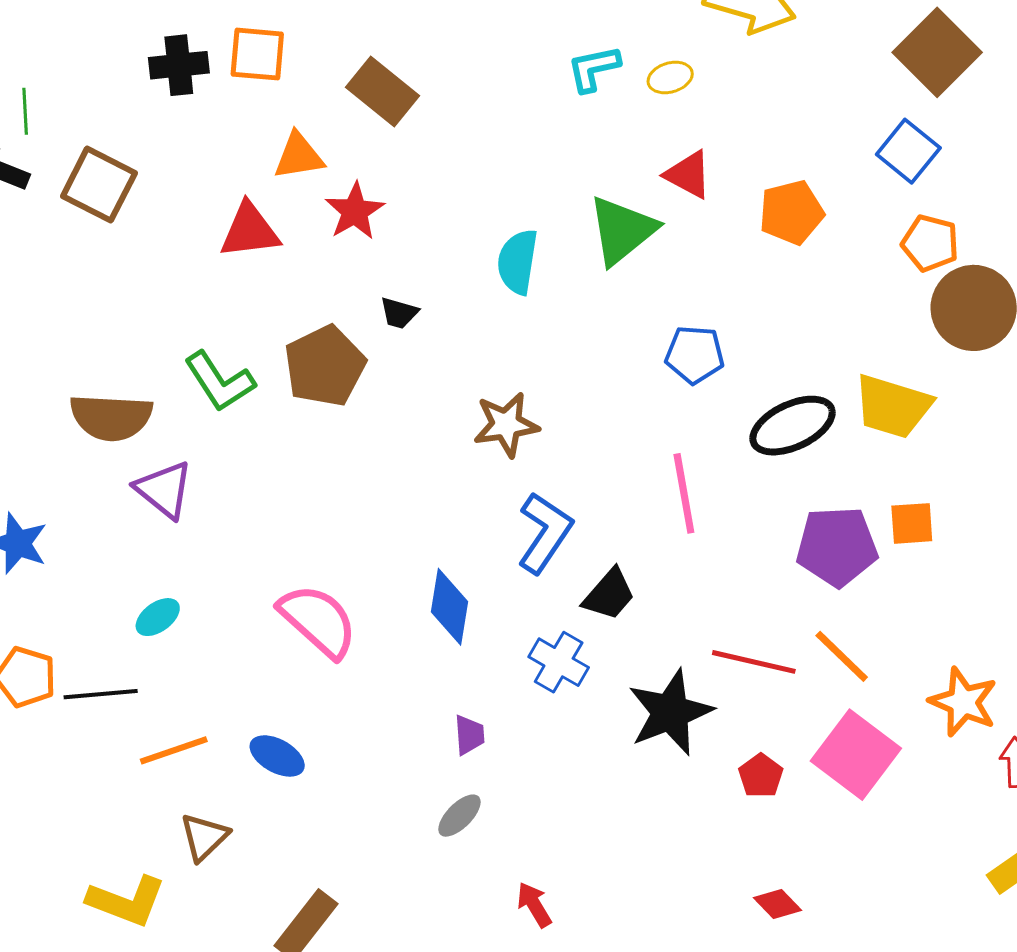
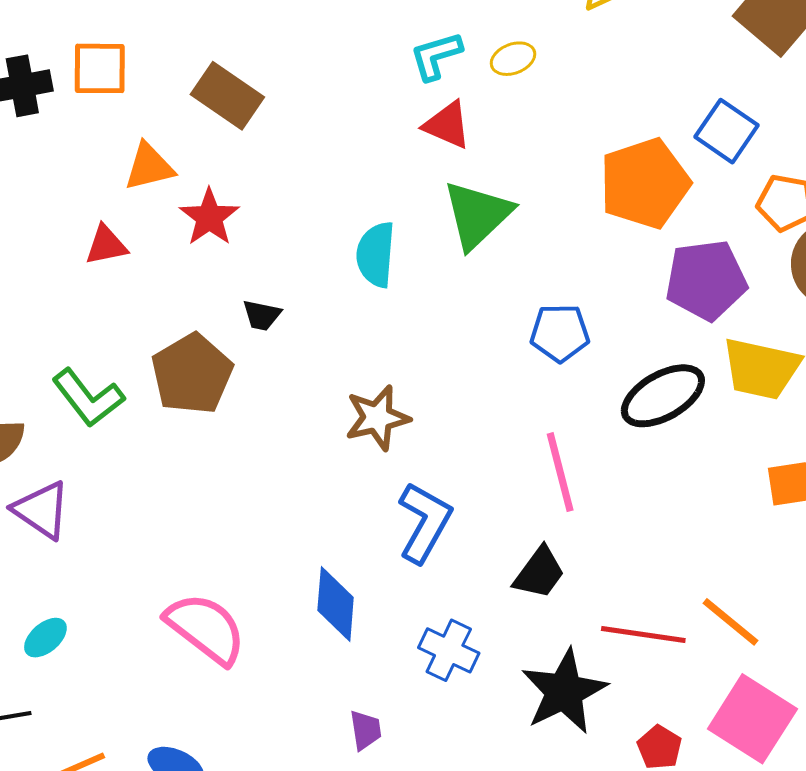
blue square: (908, 151) -> (726, 131), moved
red triangle: (688, 175) -> (447, 125), moved
orange pentagon: (791, 212) -> (645, 183), size x1.4
red triangle: (250, 231) -> (106, 245), size x0.7
purple pentagon: (837, 546) -> (706, 280), moved
black trapezoid: (609, 594) -> (539, 573), moved

